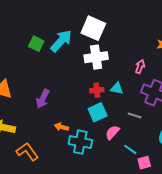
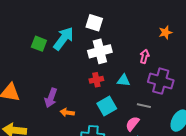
white square: (93, 28) -> (94, 23), size x0.7
red cross: (97, 90) -> (96, 80), moved
orange arrow: (61, 127) -> (67, 112), moved
pink semicircle: (112, 132) -> (132, 124), moved

